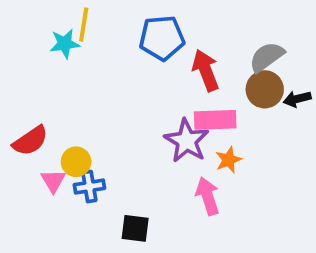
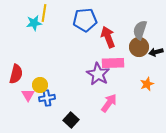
gray semicircle: (267, 57) -> (140, 30), turned -36
red semicircle: (30, 141) -> (16, 74), turned -42
orange star: (228, 160) -> (147, 84), moved
pink arrow: (208, 196) -> (109, 103), turned 54
black square: (135, 228) -> (71, 120), turned 35

